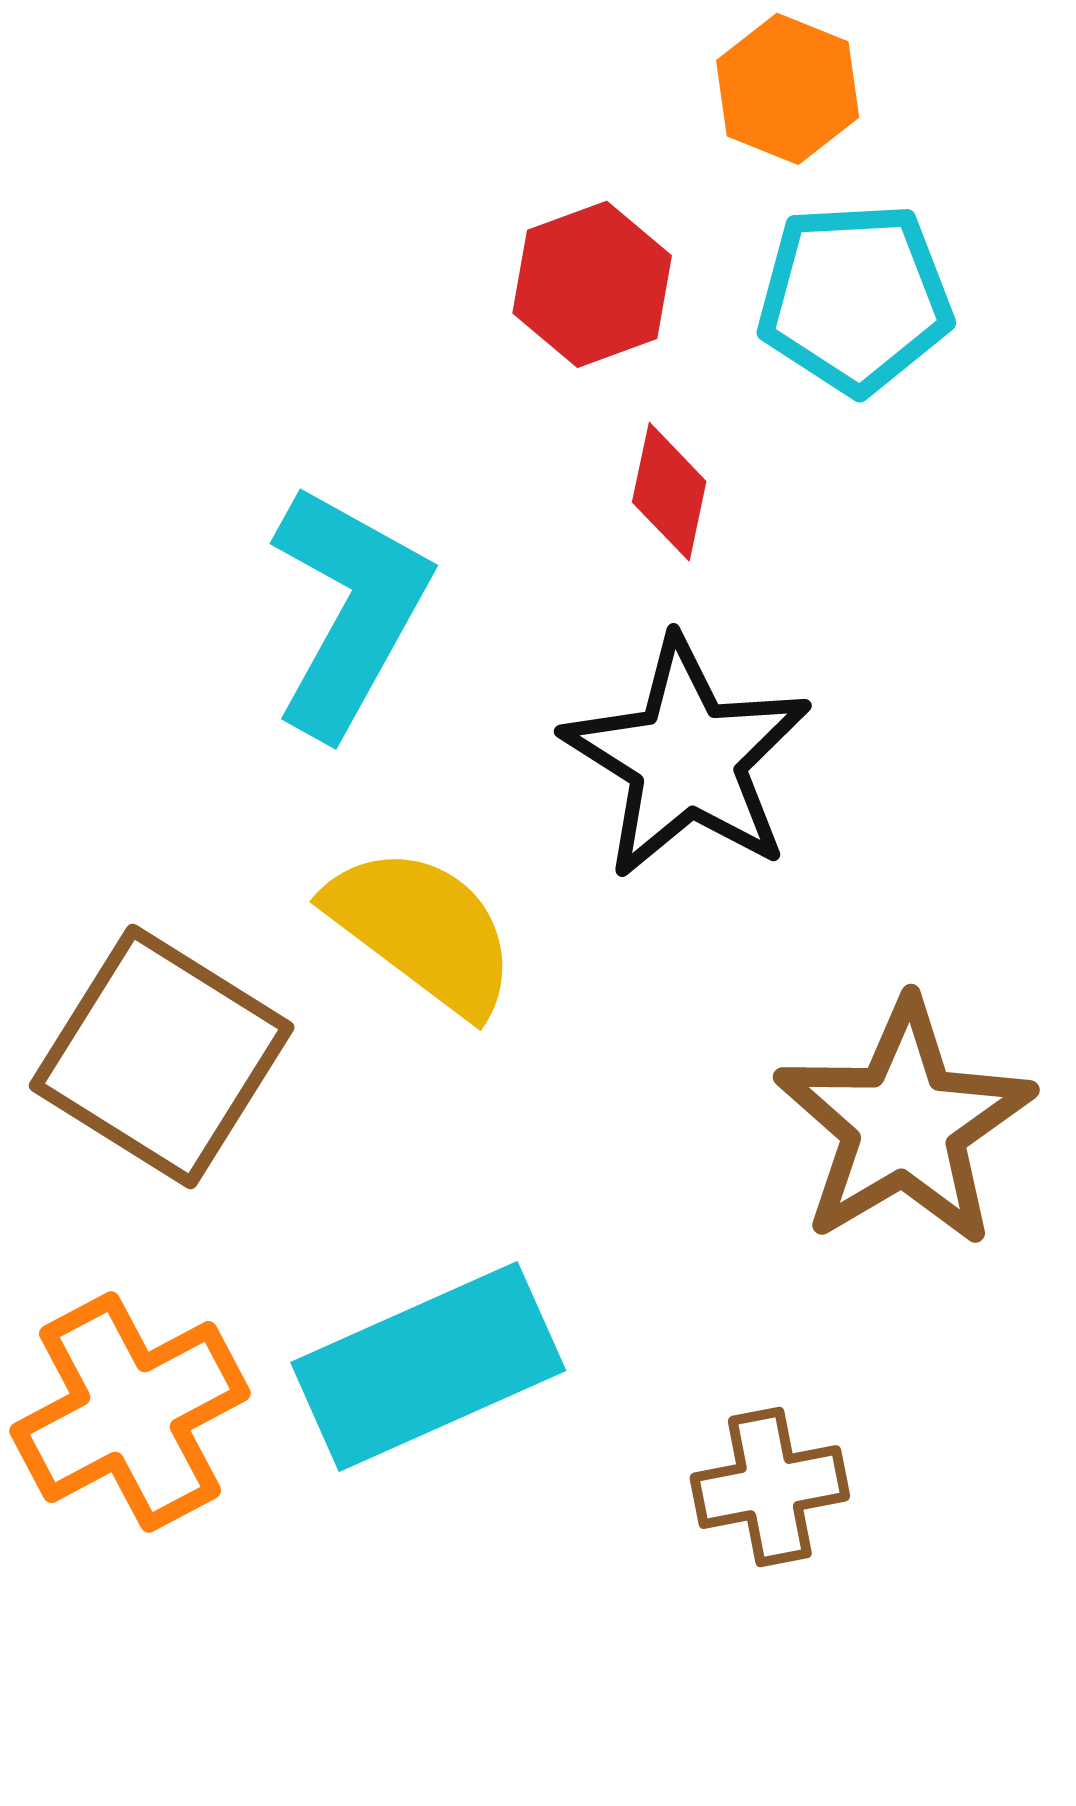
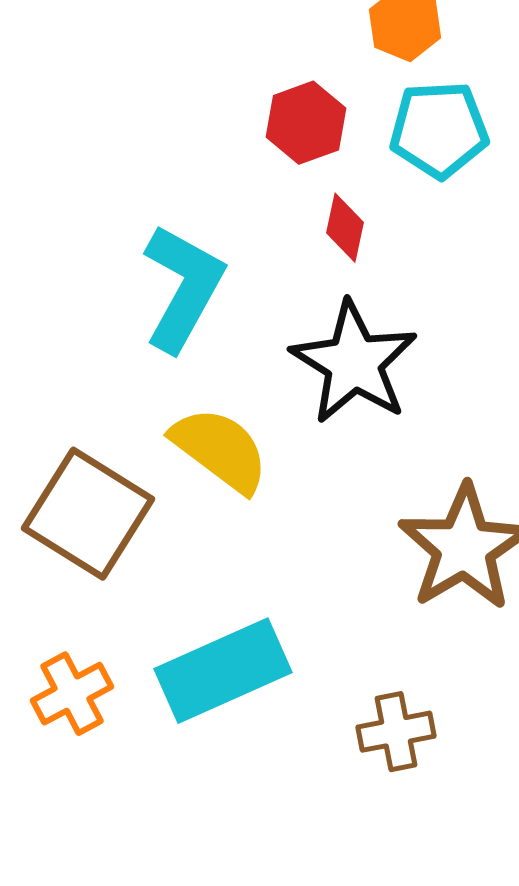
orange cross: (130, 1412) -> (72, 694), size x0.7

